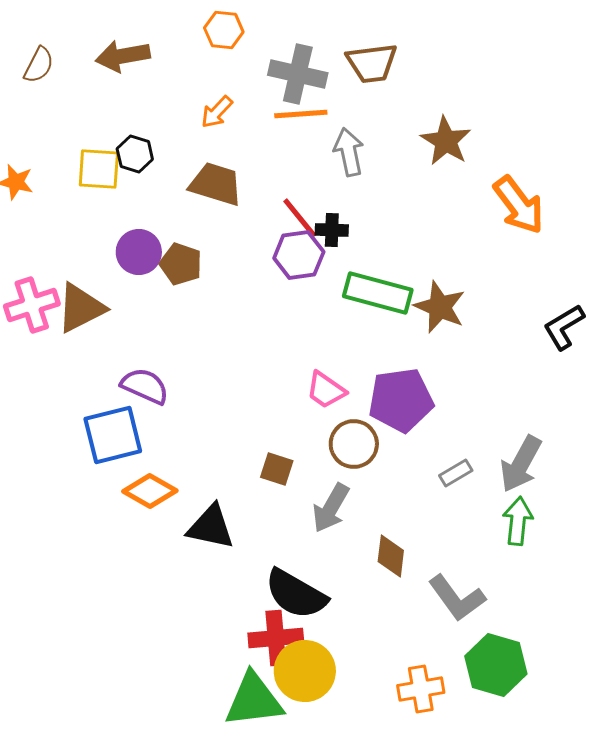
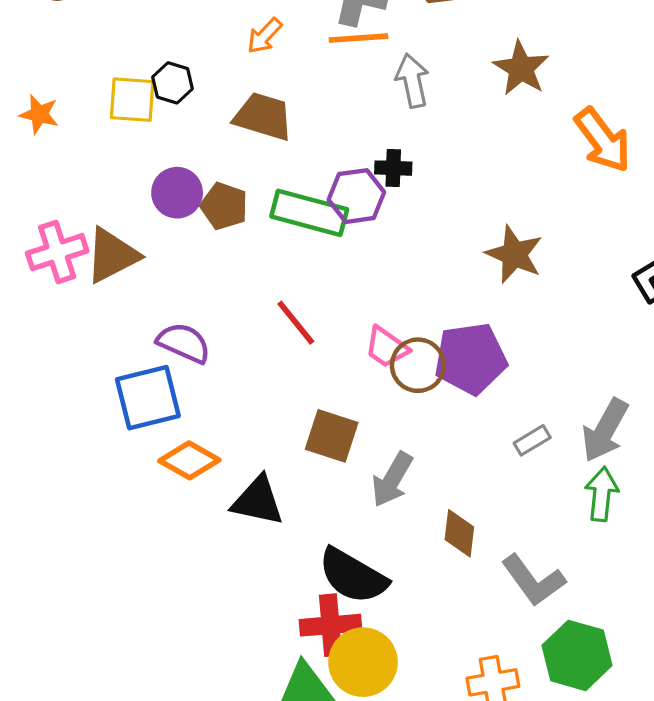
red line: (300, 218) -> (296, 323), moved
green rectangle: (378, 293) -> (309, 213), moved
brown circle: (354, 444) -> (418, 365), moved
brown square: (277, 469) -> (332, 436), size x1.4

